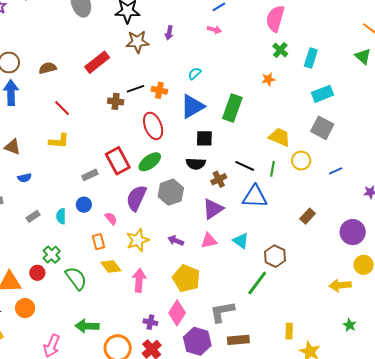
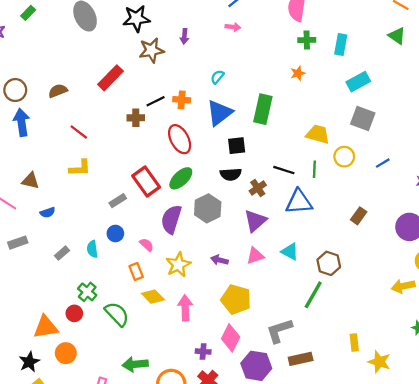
green cross: (280, 50) -> (307, 40), turned -35

